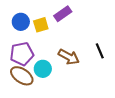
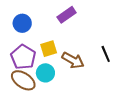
yellow square: (41, 25) -> (49, 49), moved
purple pentagon: (22, 54) -> (23, 57), turned -30

